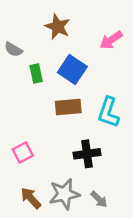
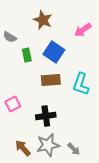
pink square: (23, 153) -> (13, 104), moved
black cross: (87, 154) -> (46, 116), moved

